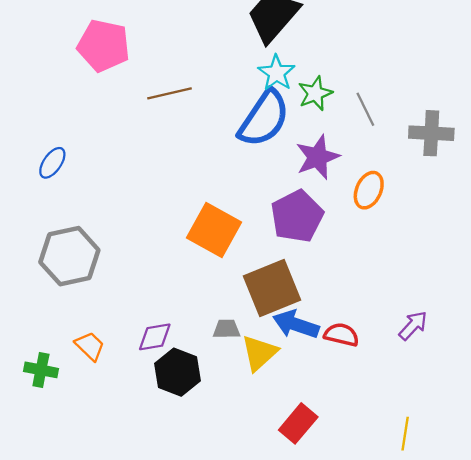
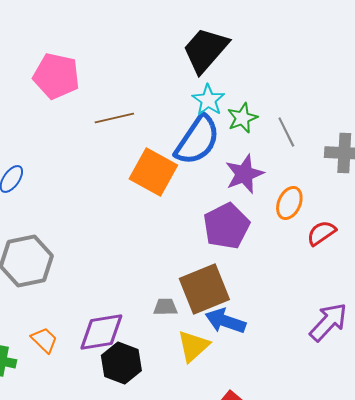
orange square: (214, 230) -> (153, 172), moved
purple arrow: (413, 326) -> (328, 322), size x1.5
gray trapezoid: (226, 329) -> (165, 307), moved
red semicircle: (341, 335) -> (321, 233), moved, turned -48
purple diamond: (155, 337) -> (101, 332), size x1.5

